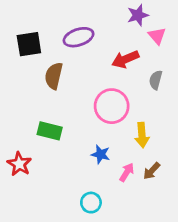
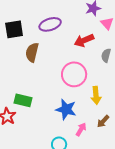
green rectangle: (50, 131) -> (23, 100), moved
blue star: (101, 154) -> (66, 109), size x1.5
pink arrow: (127, 172) -> (81, 129), moved

